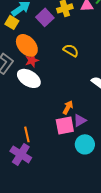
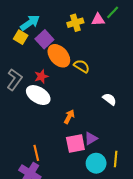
purple square: (45, 17) -> (44, 39), moved
orange ellipse: (27, 45) -> (59, 56), moved
orange arrow: (68, 107) -> (69, 117), moved

